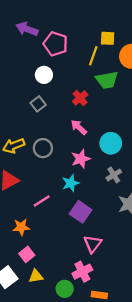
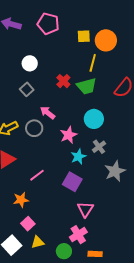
yellow square: (108, 38) -> (84, 36), moved
pink pentagon: (55, 44) -> (48, 24), moved
yellow line: (93, 56) -> (93, 63), moved
green trapezoid: (107, 80) -> (87, 86), moved
pink arrow: (79, 127) -> (48, 113), moved
cyan star: (71, 183) -> (78, 157), moved

